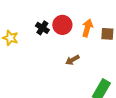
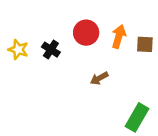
black cross: (42, 28) -> (51, 50), moved

